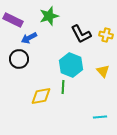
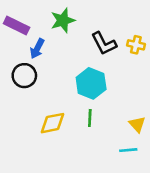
blue arrow: (29, 38) -> (37, 49), turned -35
yellow triangle: (103, 71) -> (137, 124), moved
green line: (63, 87) -> (90, 118), moved

